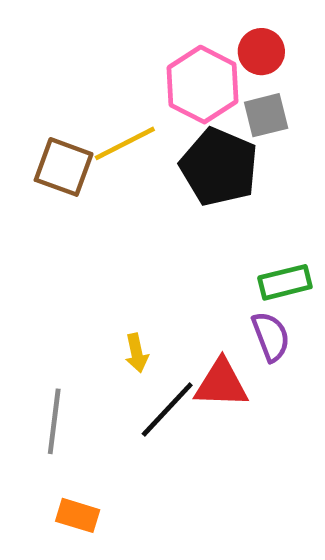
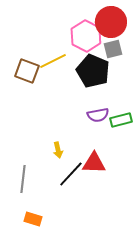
red circle: (261, 52) -> (111, 22), size x1.6
purple semicircle: (271, 337) -> (98, 115), moved, turned 100

